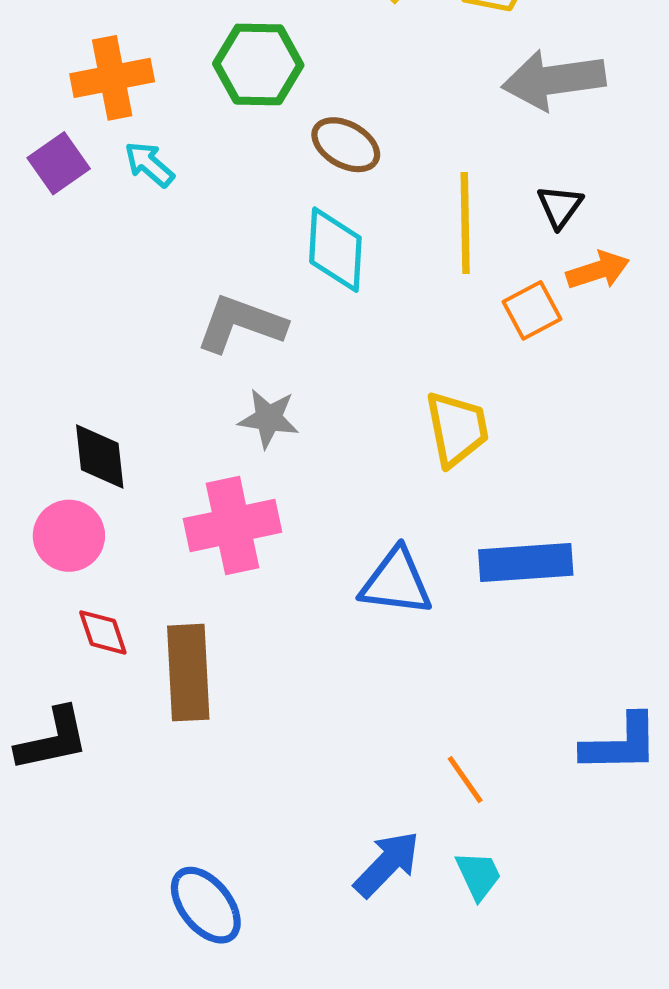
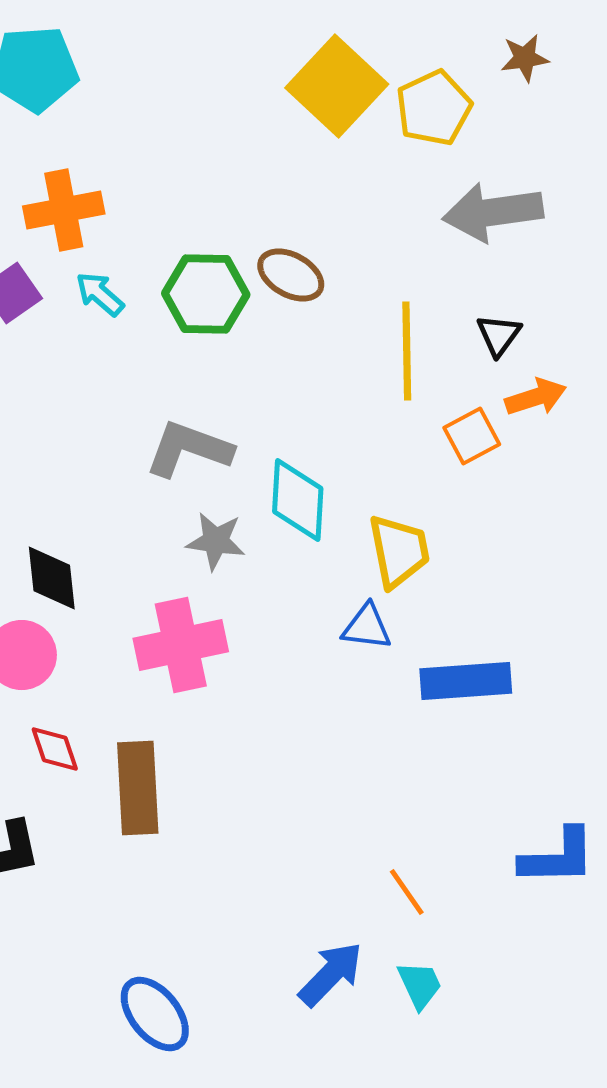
green hexagon: (258, 64) -> (206, 294), moved
cyan diamond: (335, 250) -> (298, 500), moved
blue triangle: (396, 582) -> (367, 627), moved, size x0.7

